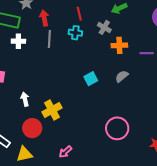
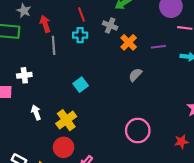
white cross: (18, 41) -> (24, 75), moved
orange cross: (119, 45) -> (129, 42), turned -35
cyan square: (91, 79) -> (81, 85), moved
red circle: (32, 128) -> (64, 147), moved

